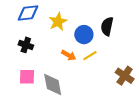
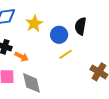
orange arrow: (69, 55) -> (22, 57), moved

